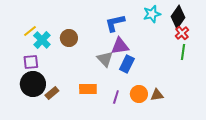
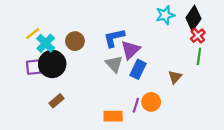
blue L-shape: (115, 23) -> (114, 38), moved
purple triangle: (120, 46) -> (130, 50), turned -36
black circle: (33, 84) -> (52, 64), moved
orange rectangle: (88, 89) -> (113, 116), moved
brown triangle: (157, 95) -> (175, 77), moved, turned -40
purple line: (116, 97) -> (136, 105), moved

